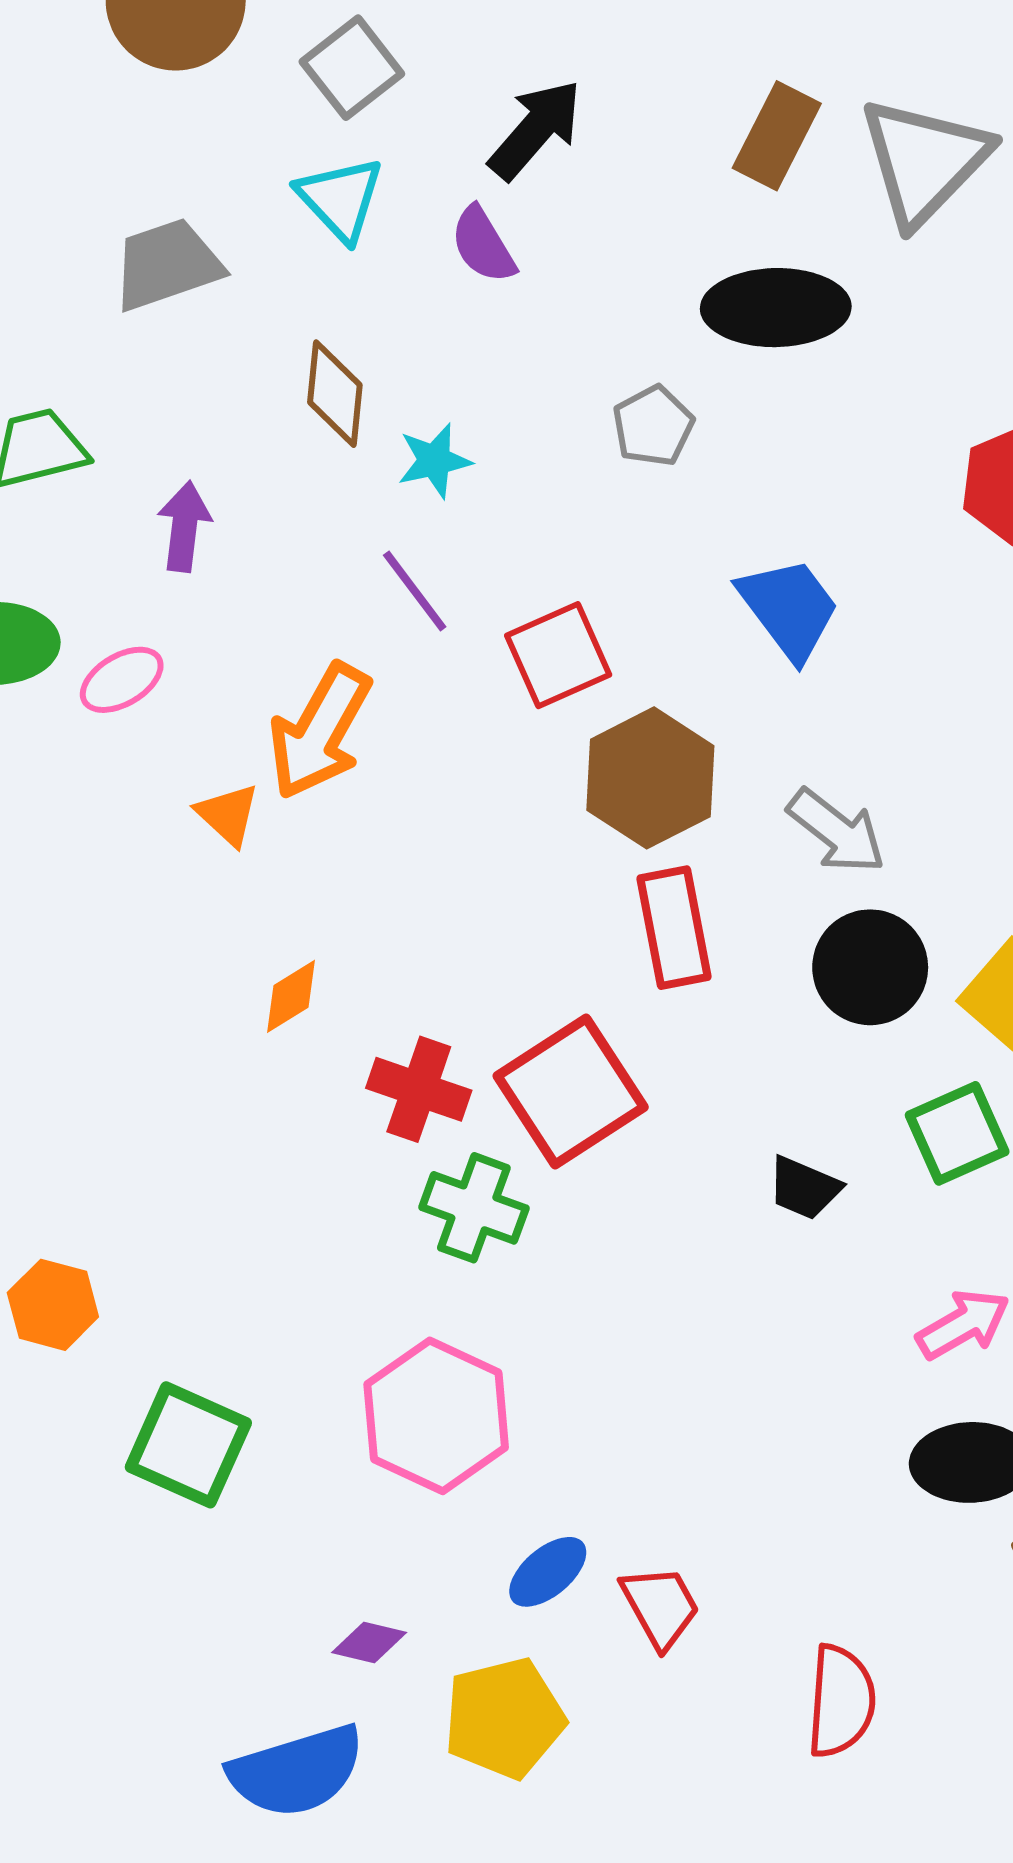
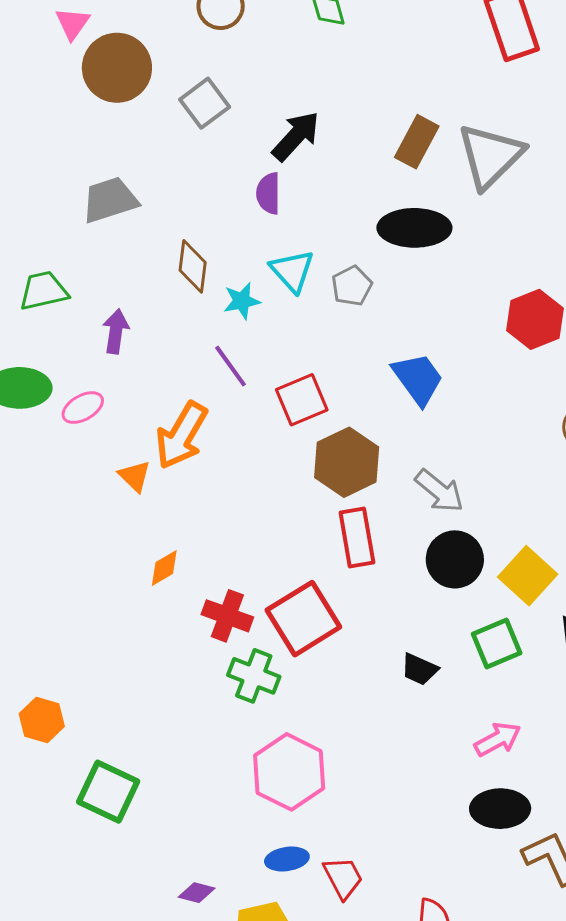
cyan triangle: (340, 199) -> (292, 271), moved
purple semicircle: (483, 245) -> (268, 193), turned 30
pink hexagon: (436, 1416) -> (289, 772), moved
blue ellipse: (548, 1572) -> (287, 859), turned 30

